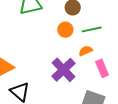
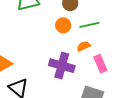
purple cross: (63, 70) -> (62, 66), turned -30

